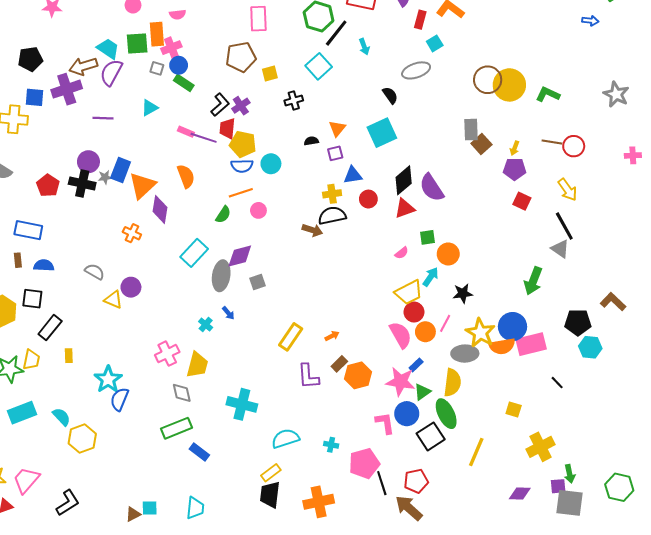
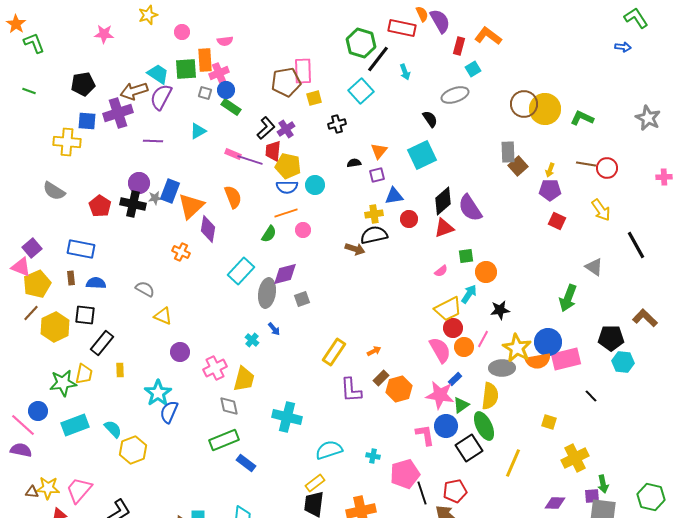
pink rectangle: (258, 19) -> (303, 71), moved
black line: (564, 226) -> (636, 245), moved
purple circle: (131, 287) -> (180, 352), moved

